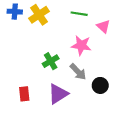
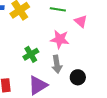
gray arrow: (78, 72) -> (57, 64), turned 36

